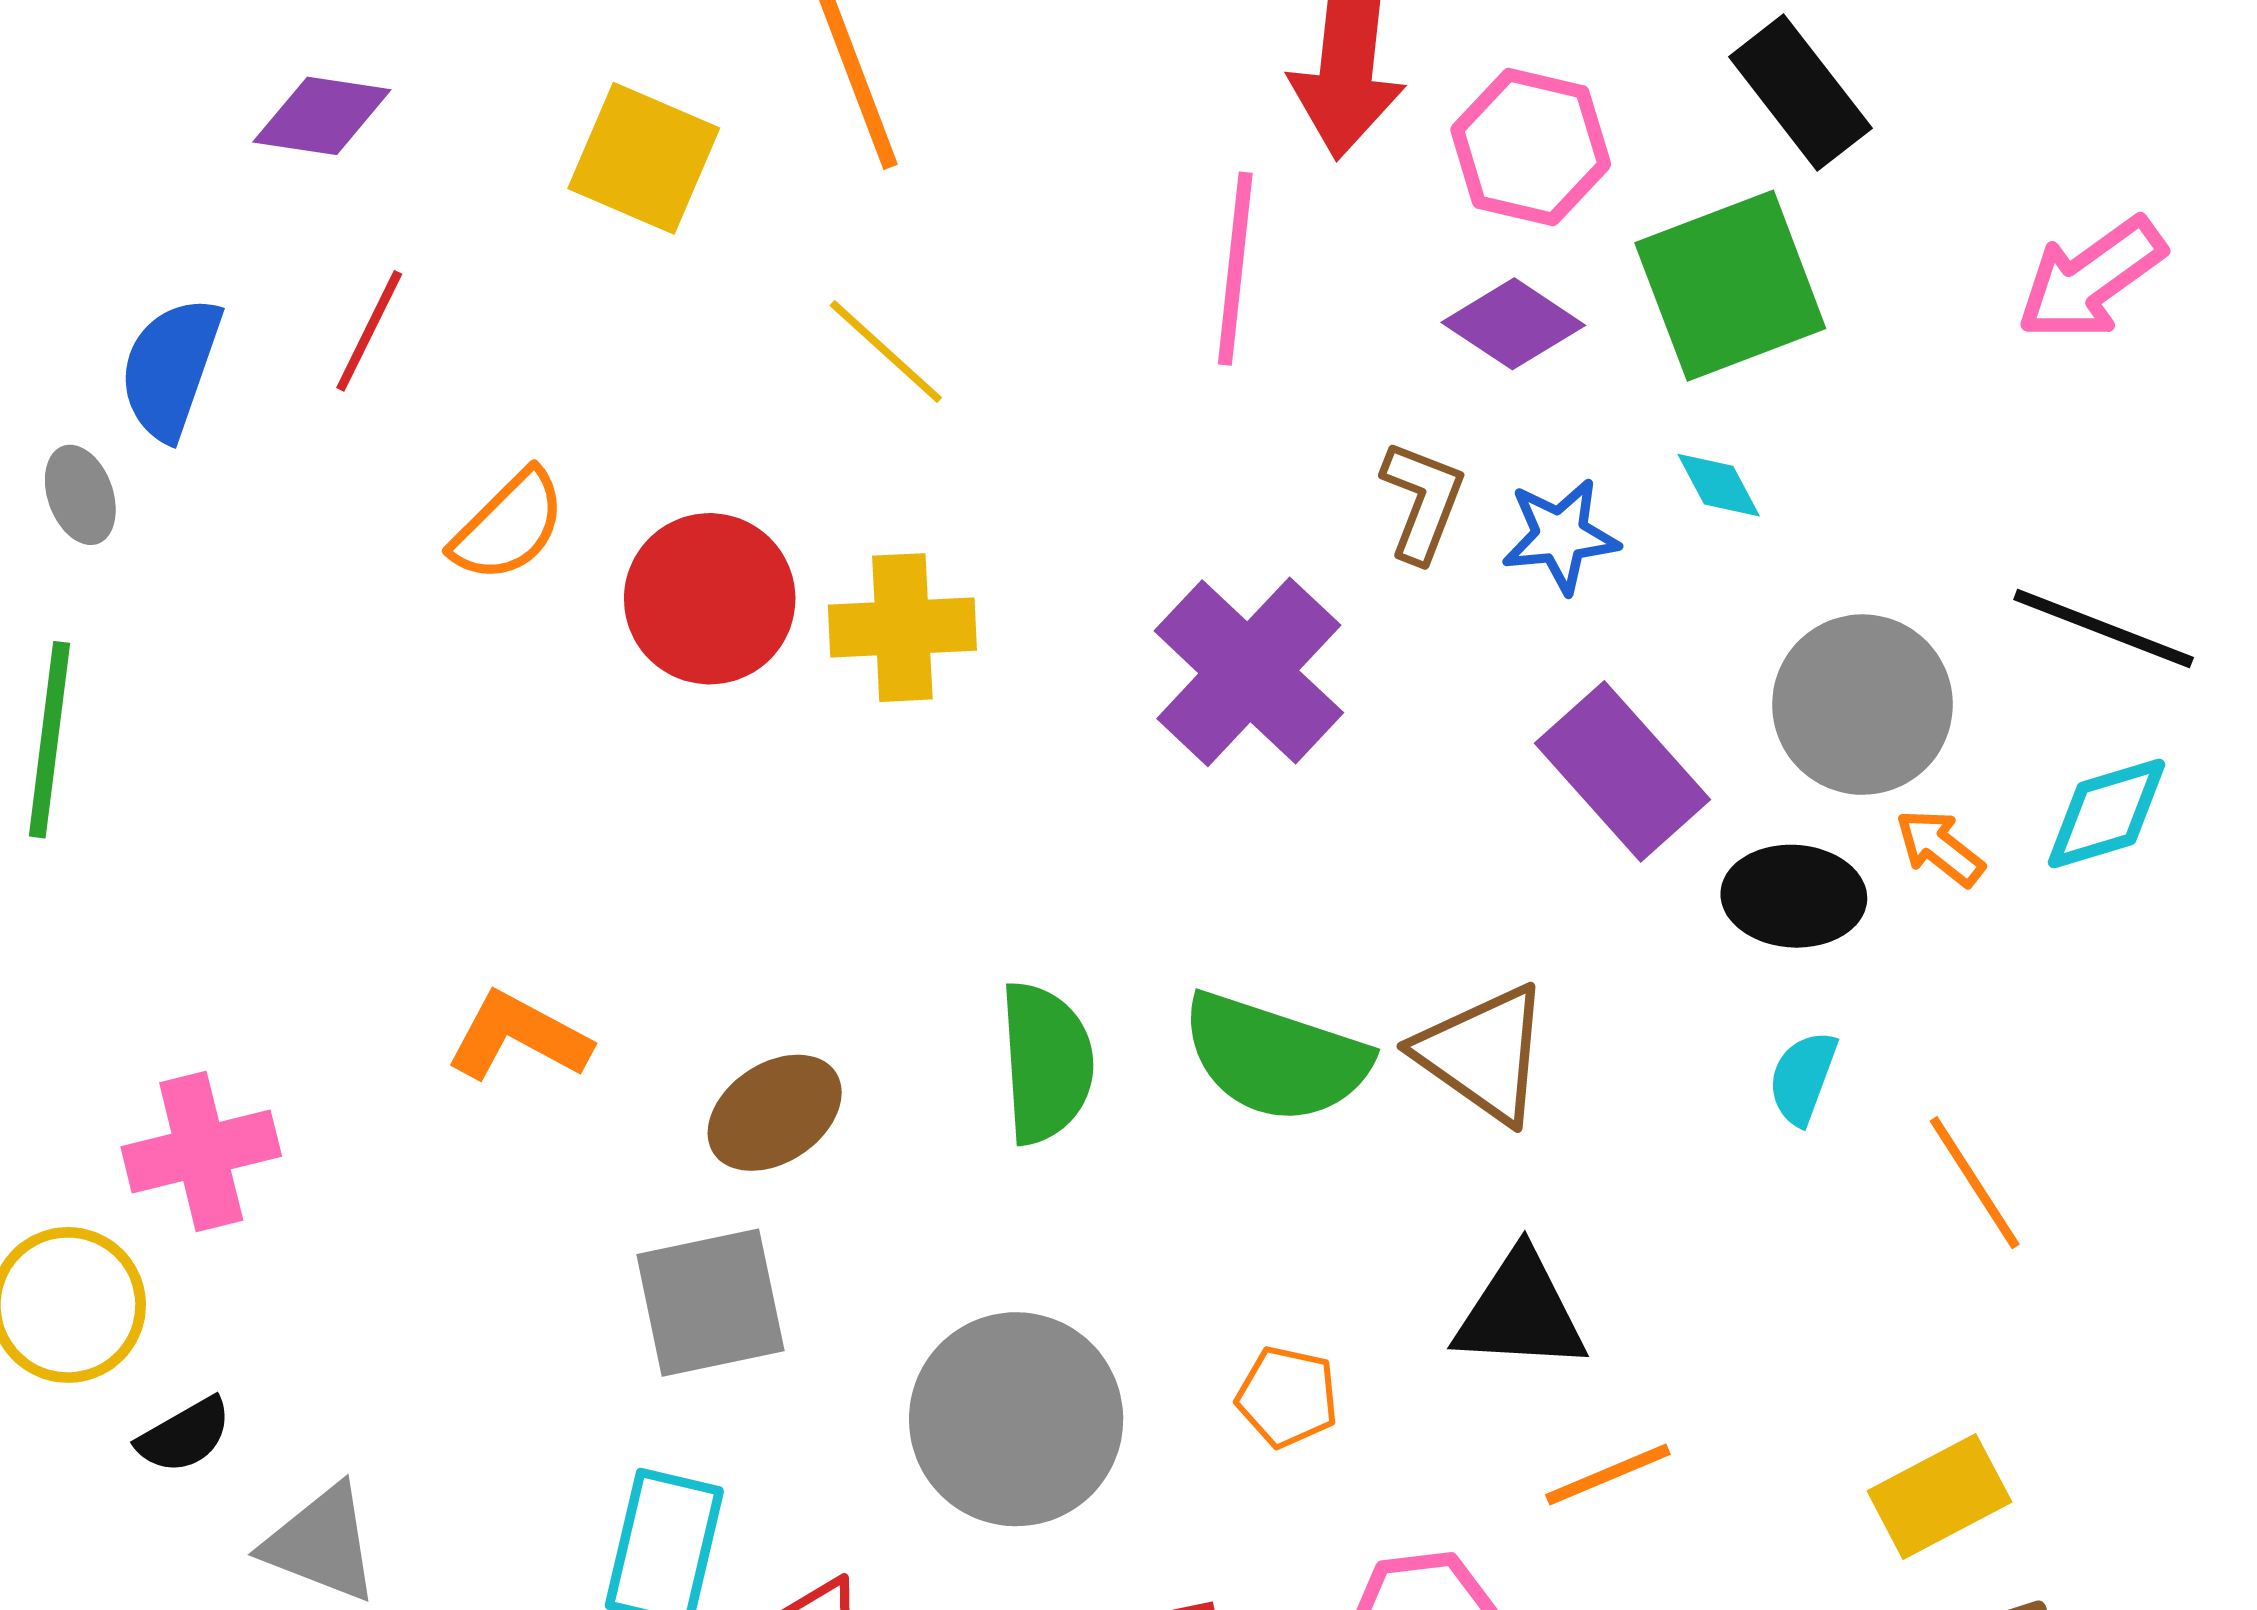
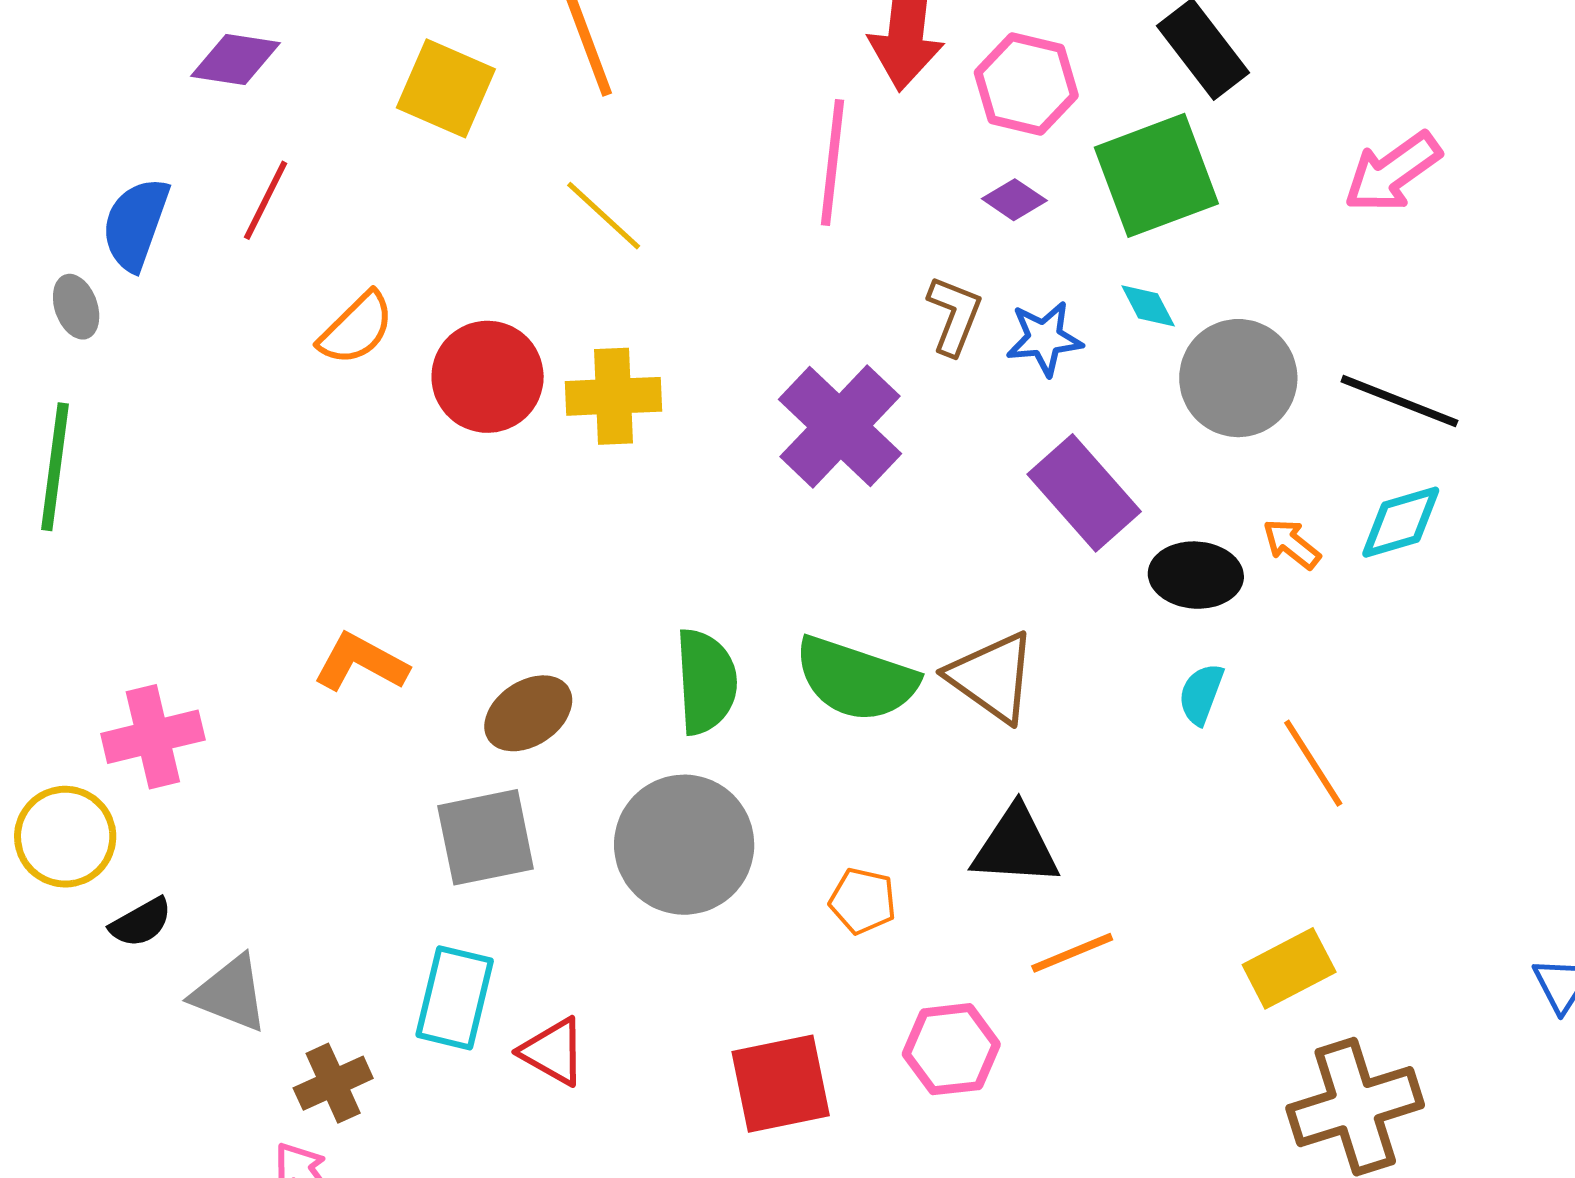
purple diamond: (1513, 324) -> (1014, 200), size x0.7
gray circle: (1862, 705) -> (1238, 378), moved
gray circle: (1016, 1419) -> (684, 845), moved

